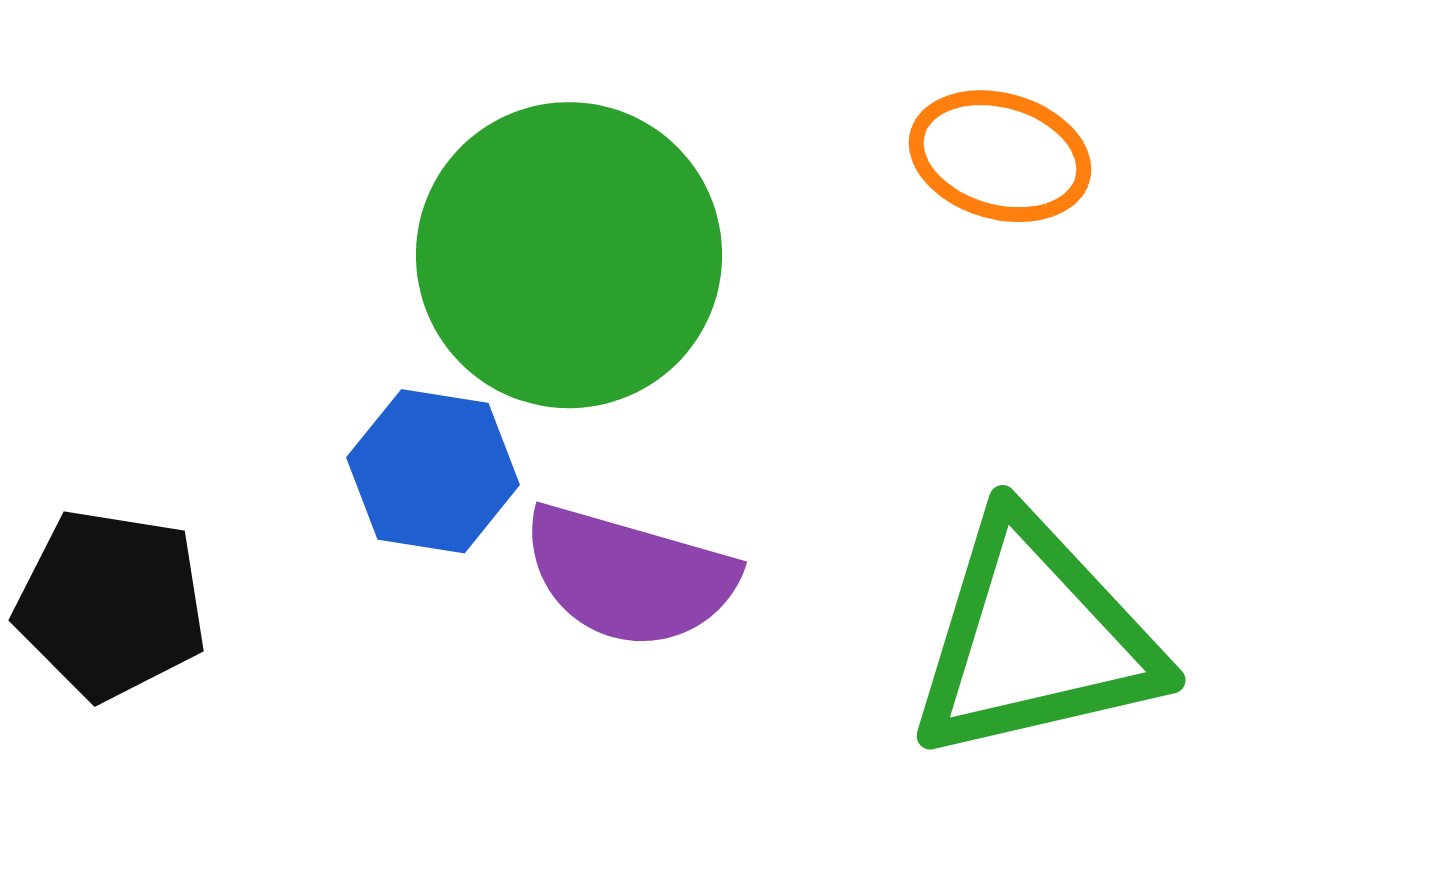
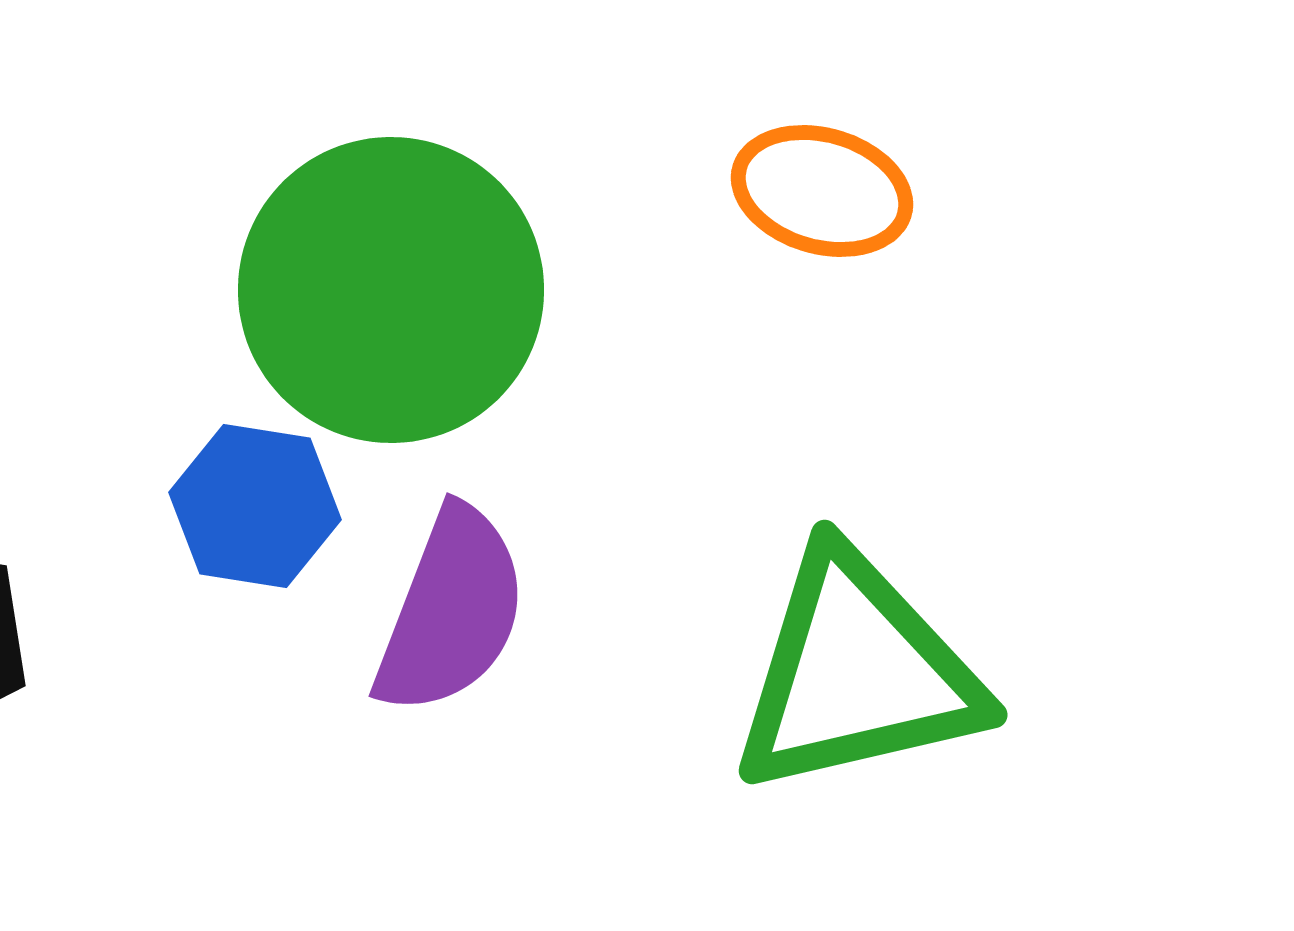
purple semicircle: (629, 576) -> (451, 611), turned -85

